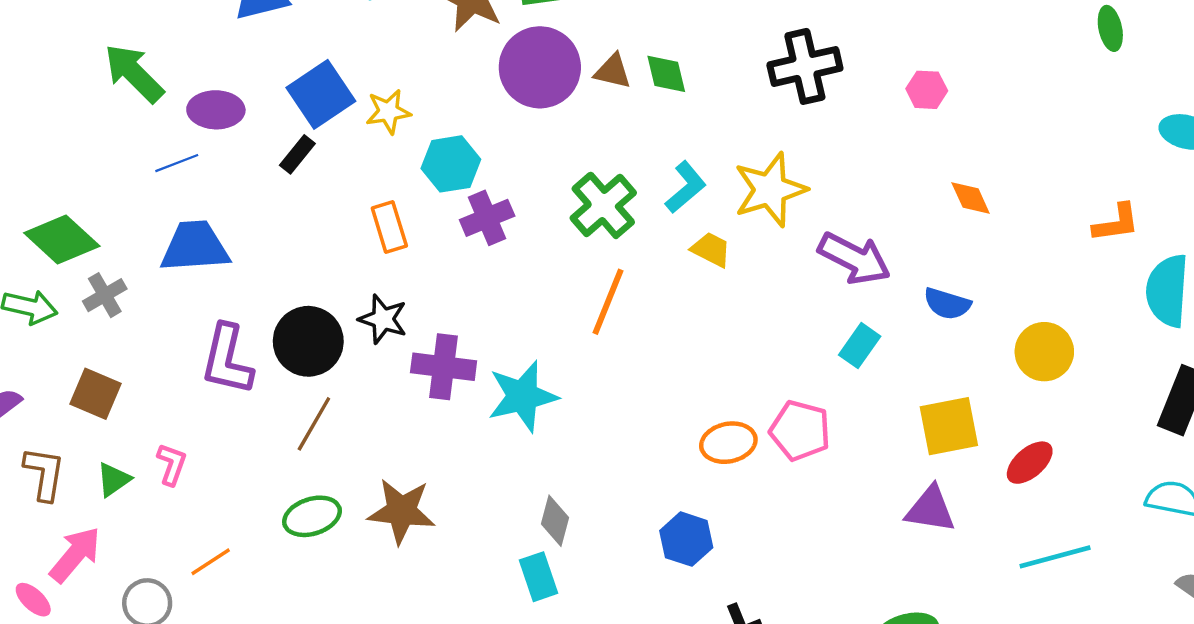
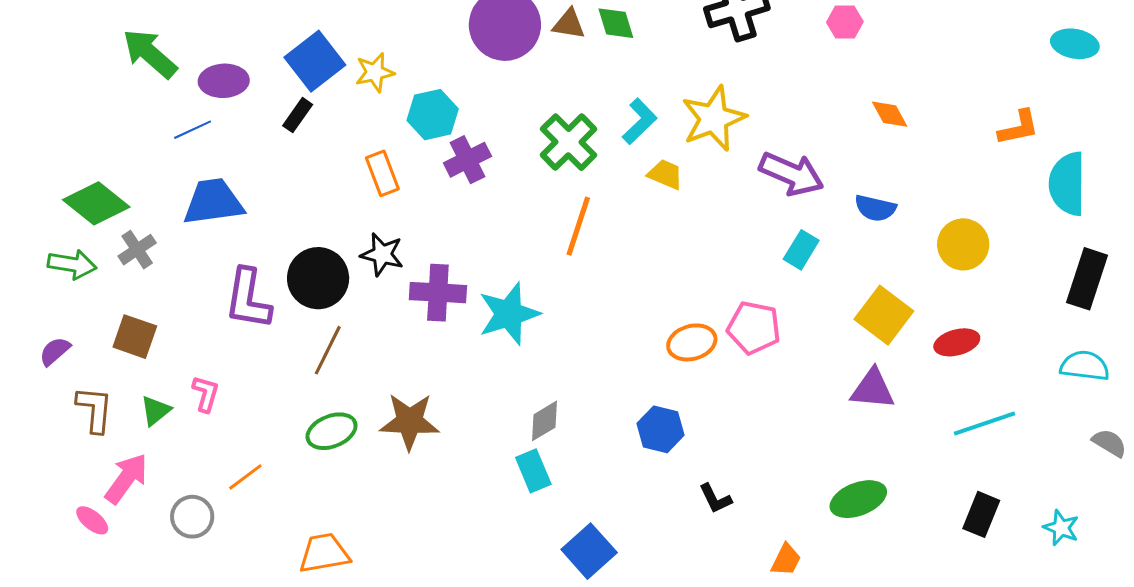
yellow square: (949, 426) -> (884, 315), turned -38
red ellipse: (1030, 463) -> (957, 342), turned 30
gray diamond: (555, 521) -> (545, 421), turned 48

